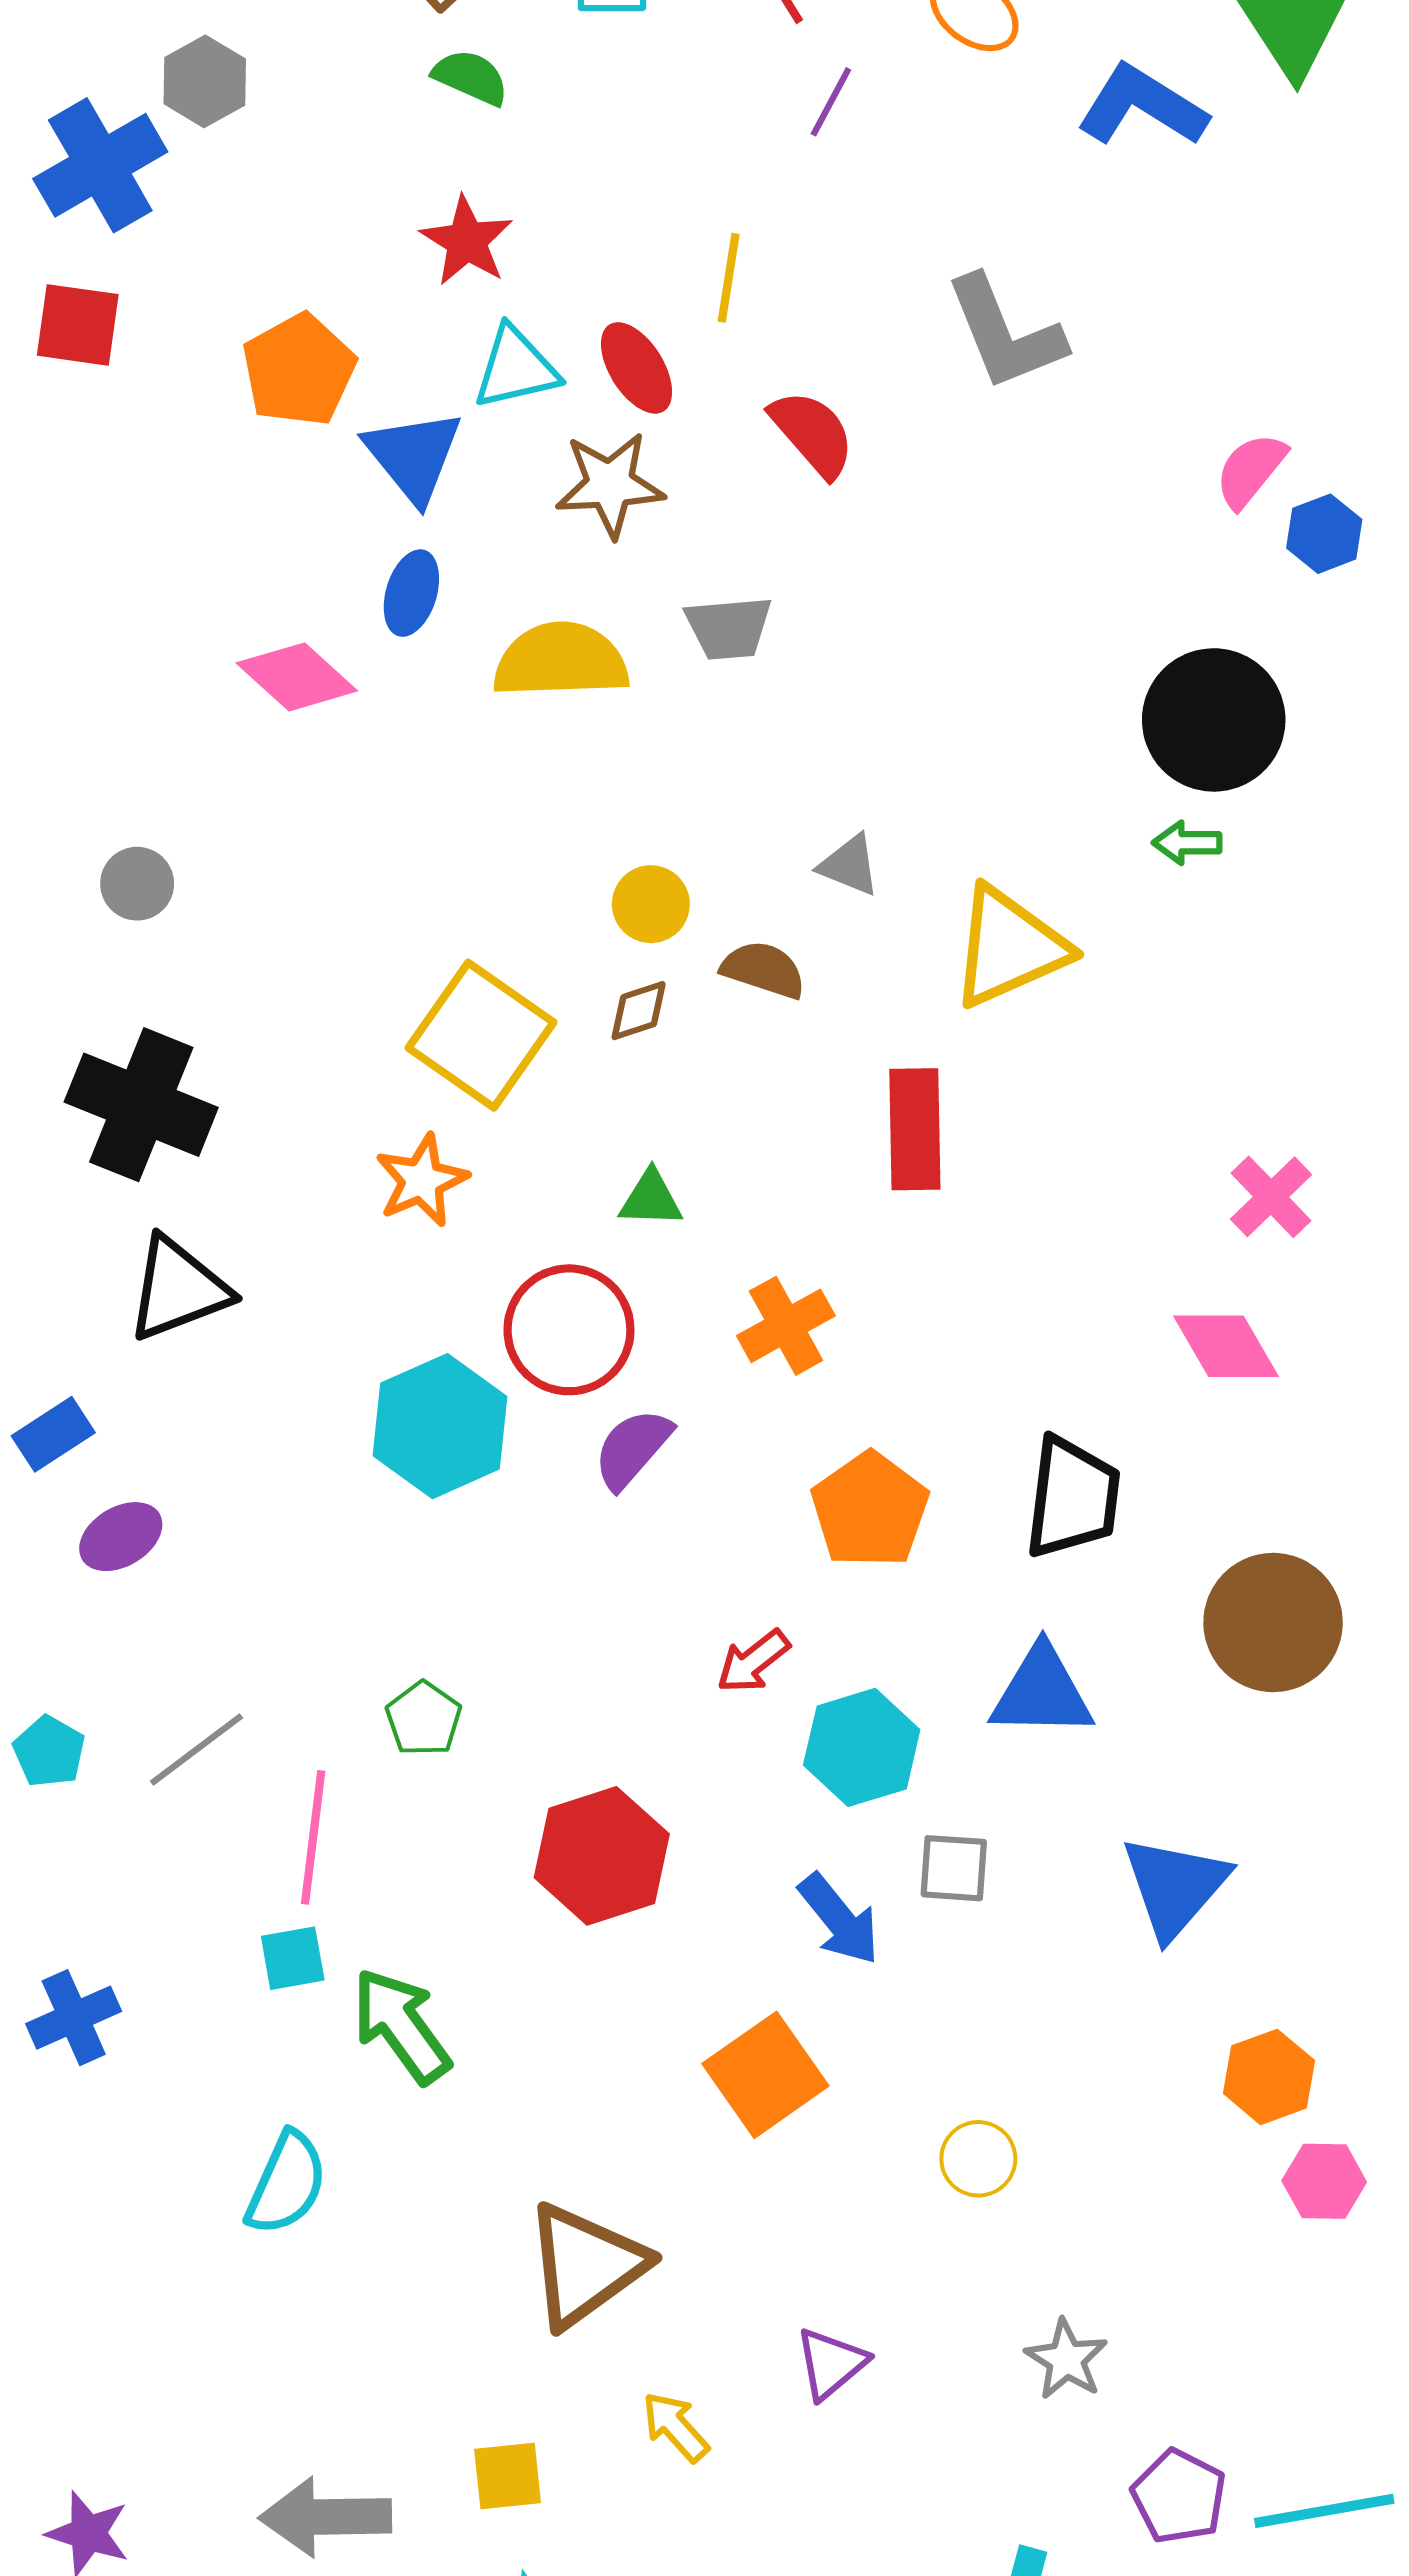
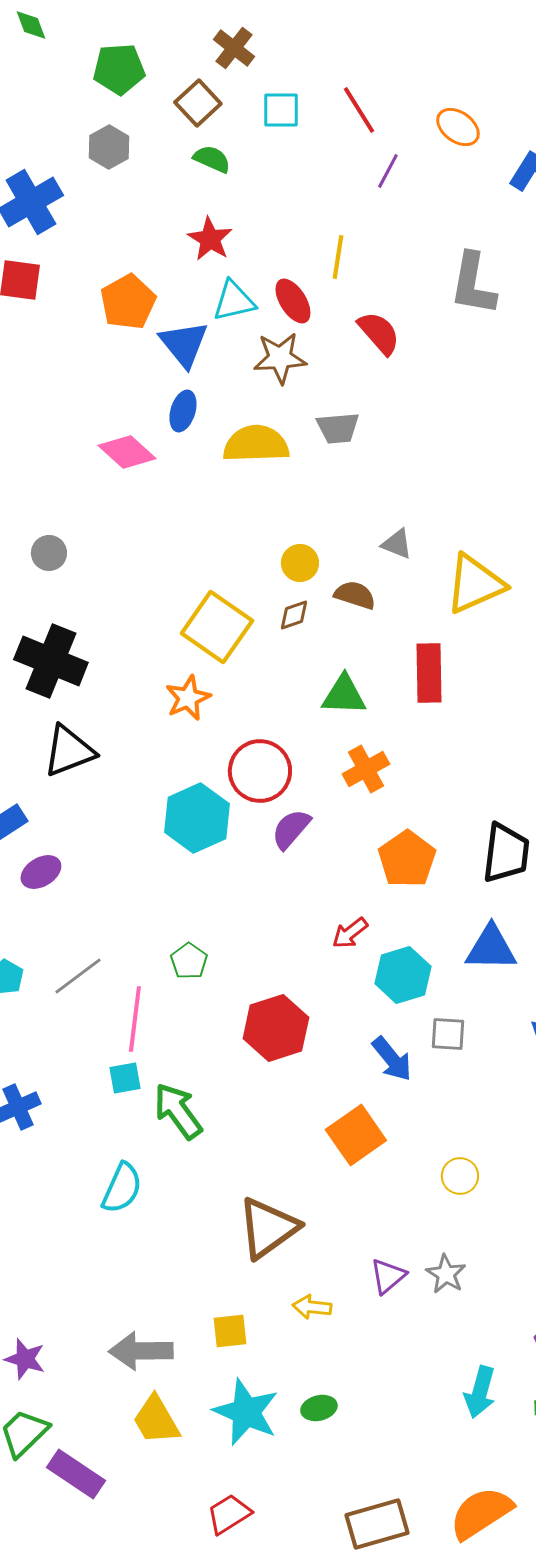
gray hexagon: (205, 81) -> (109, 147), moved
gray L-shape: (1005, 333) -> (473, 284), turned 32
green triangle: (651, 1199) -> (344, 695), moved, size x1.4
gray star: (1066, 2359) -> (446, 1274), moved
yellow arrow: (675, 2427) -> (312, 1307), turned -42

